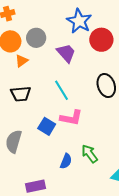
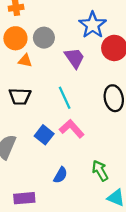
orange triangle: (22, 61) -> (25, 61), turned 40
pink L-shape: (71, 118) -> (72, 129), turned -150
green arrow: (90, 154) -> (100, 171), moved

